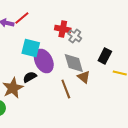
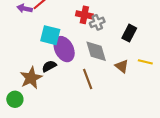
gray cross: (75, 36) -> (97, 22), turned 32
black rectangle: (105, 56) -> (129, 33), moved
brown triangle: (84, 77) -> (122, 66), moved

